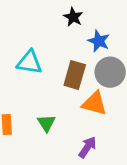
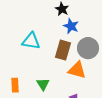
blue star: (99, 41) -> (71, 26), moved

